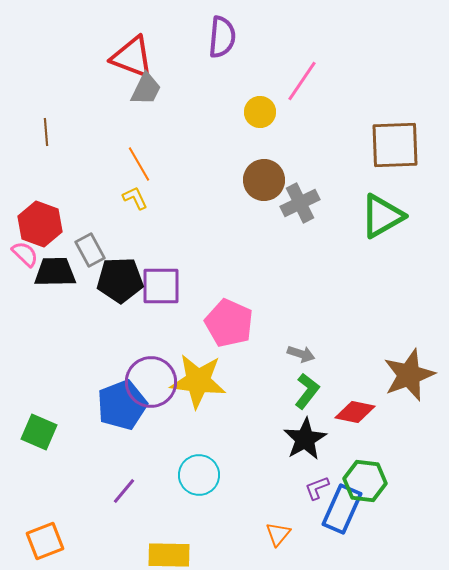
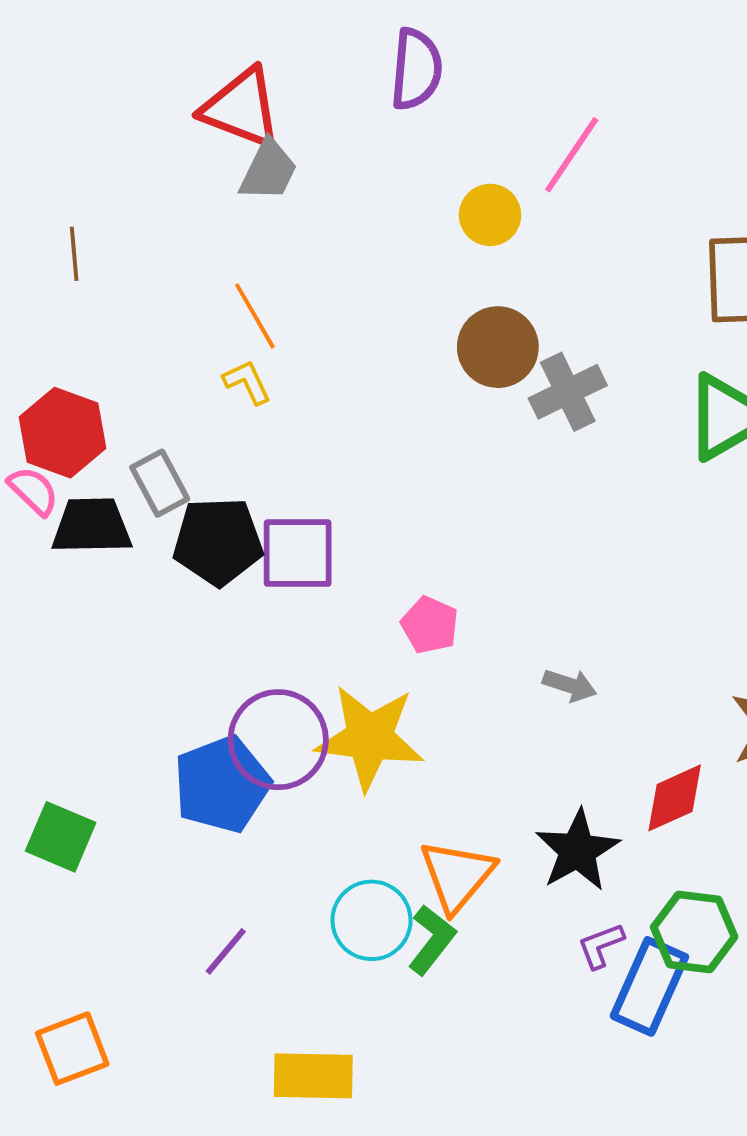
pink pentagon: (229, 323) -> (430, 625), size x0.6
green L-shape: (307, 391) -> (432, 940), moved
red diamond: (355, 412) -> (675, 798), turned -36
orange triangle: (278, 534) -> (457, 876), moved, size x1.6

